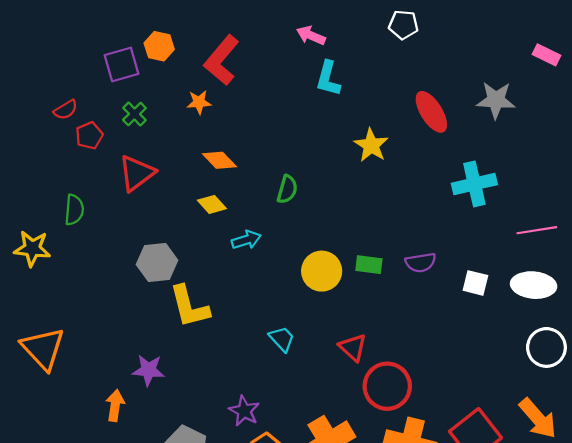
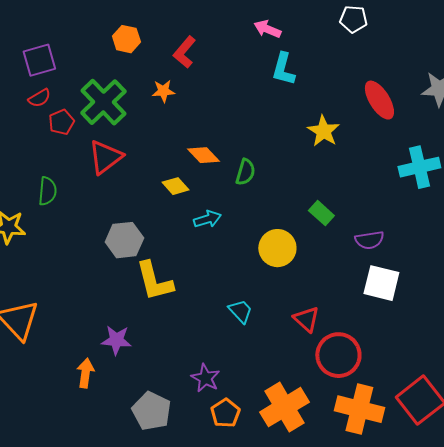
red L-shape: (222, 60) -> (184, 52), size x0.7
purple square: (122, 65) -> (39, 60), moved
green cross: (134, 114) -> (103, 102), size x2.0
orange diamond: (219, 160) -> (203, 155), moved
green rectangle: (369, 265) -> (321, 213), moved, turned 35
white square: (475, 283) -> (381, 283), moved, size x1.5

